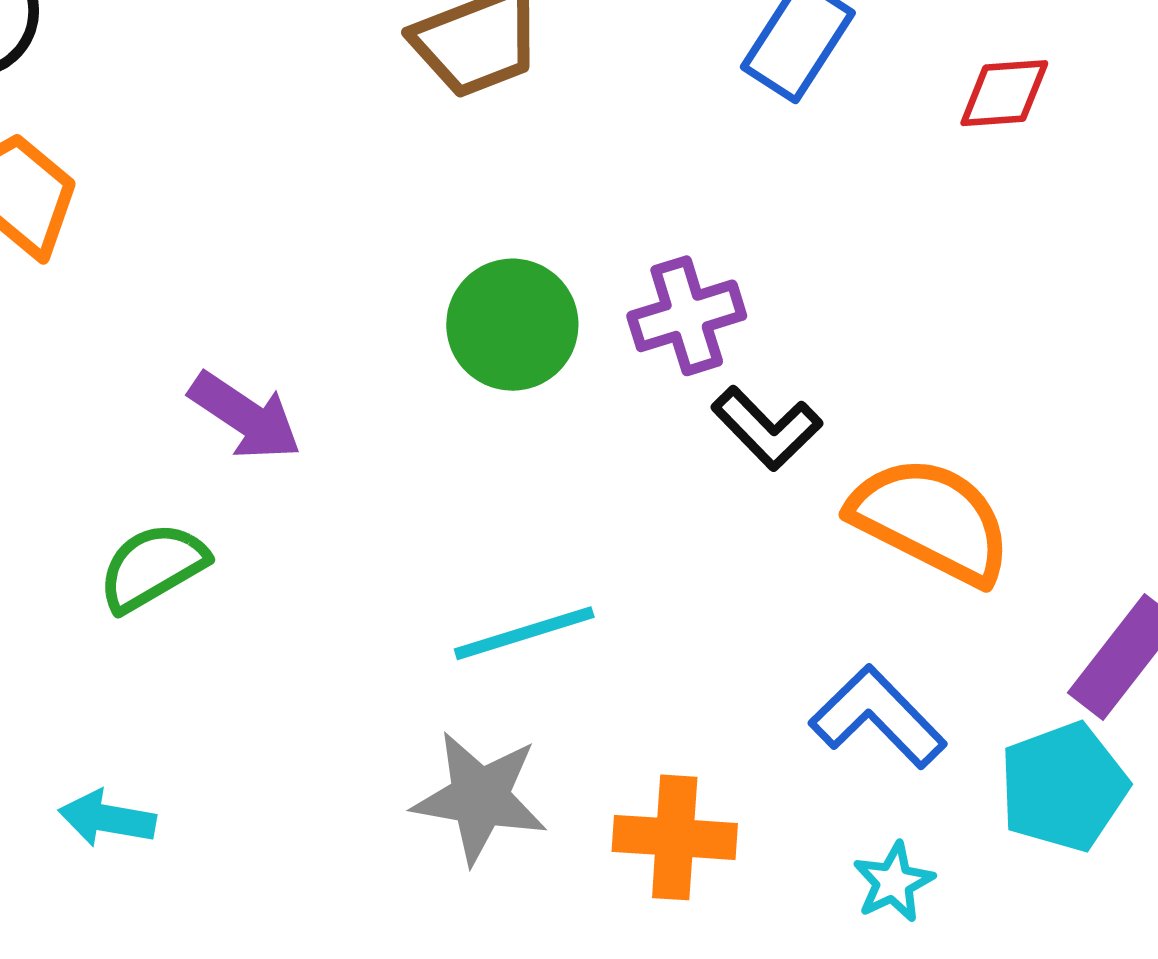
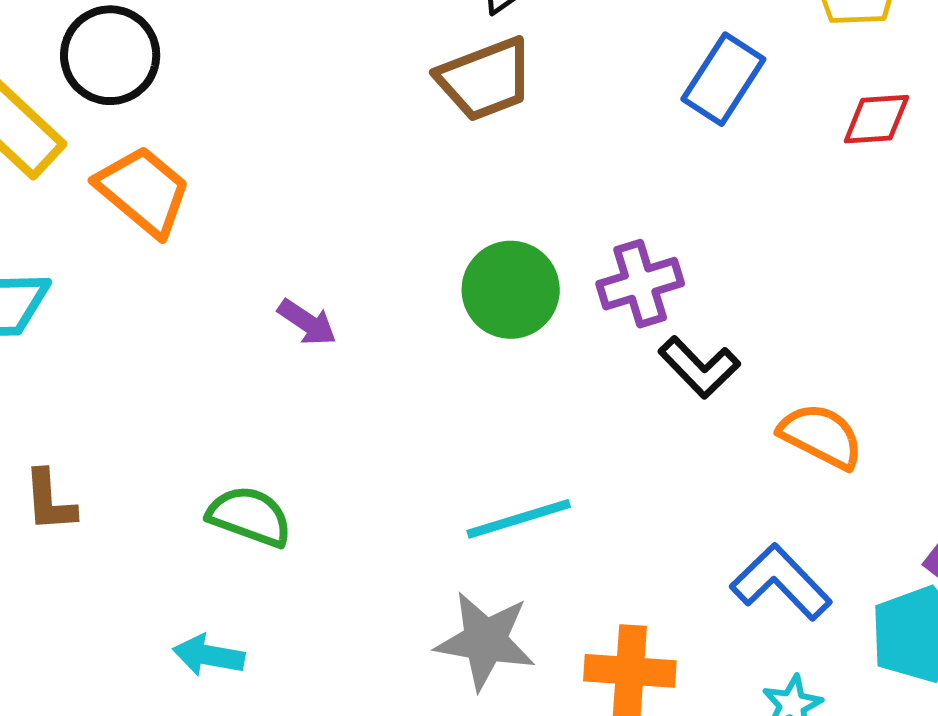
purple arrow: (245, 416) -> (307, 322), moved, size x0.7
orange semicircle: (931, 520) -> (821, 436), size x0.7
green semicircle: (153, 567) -> (250, 516), moved, turned 50

